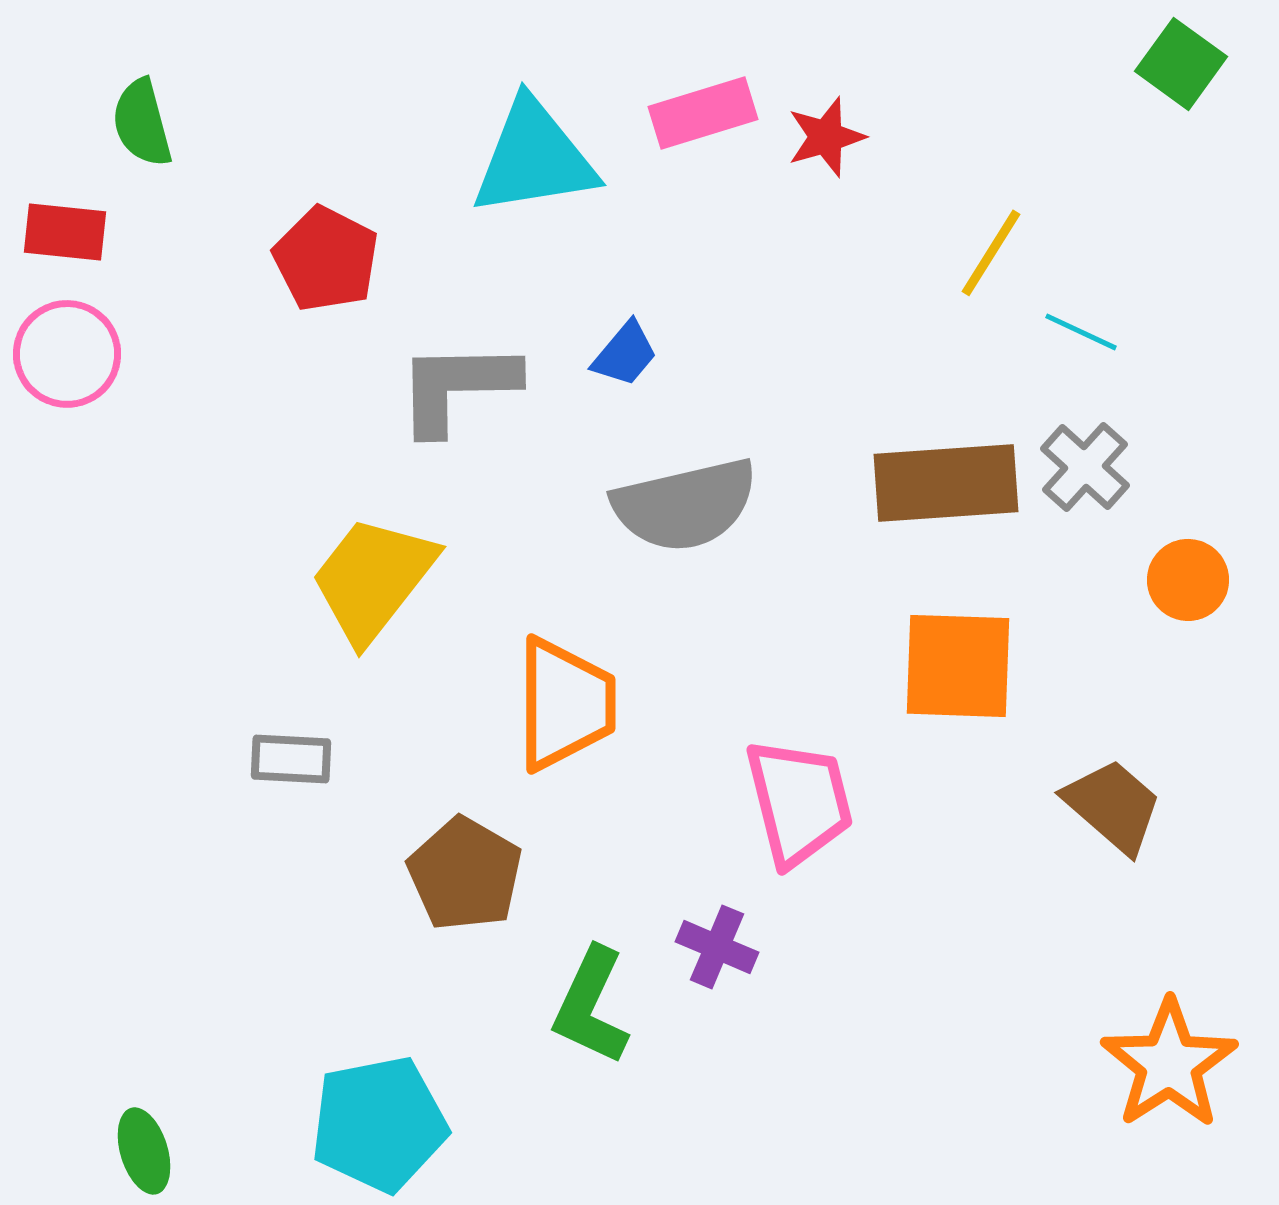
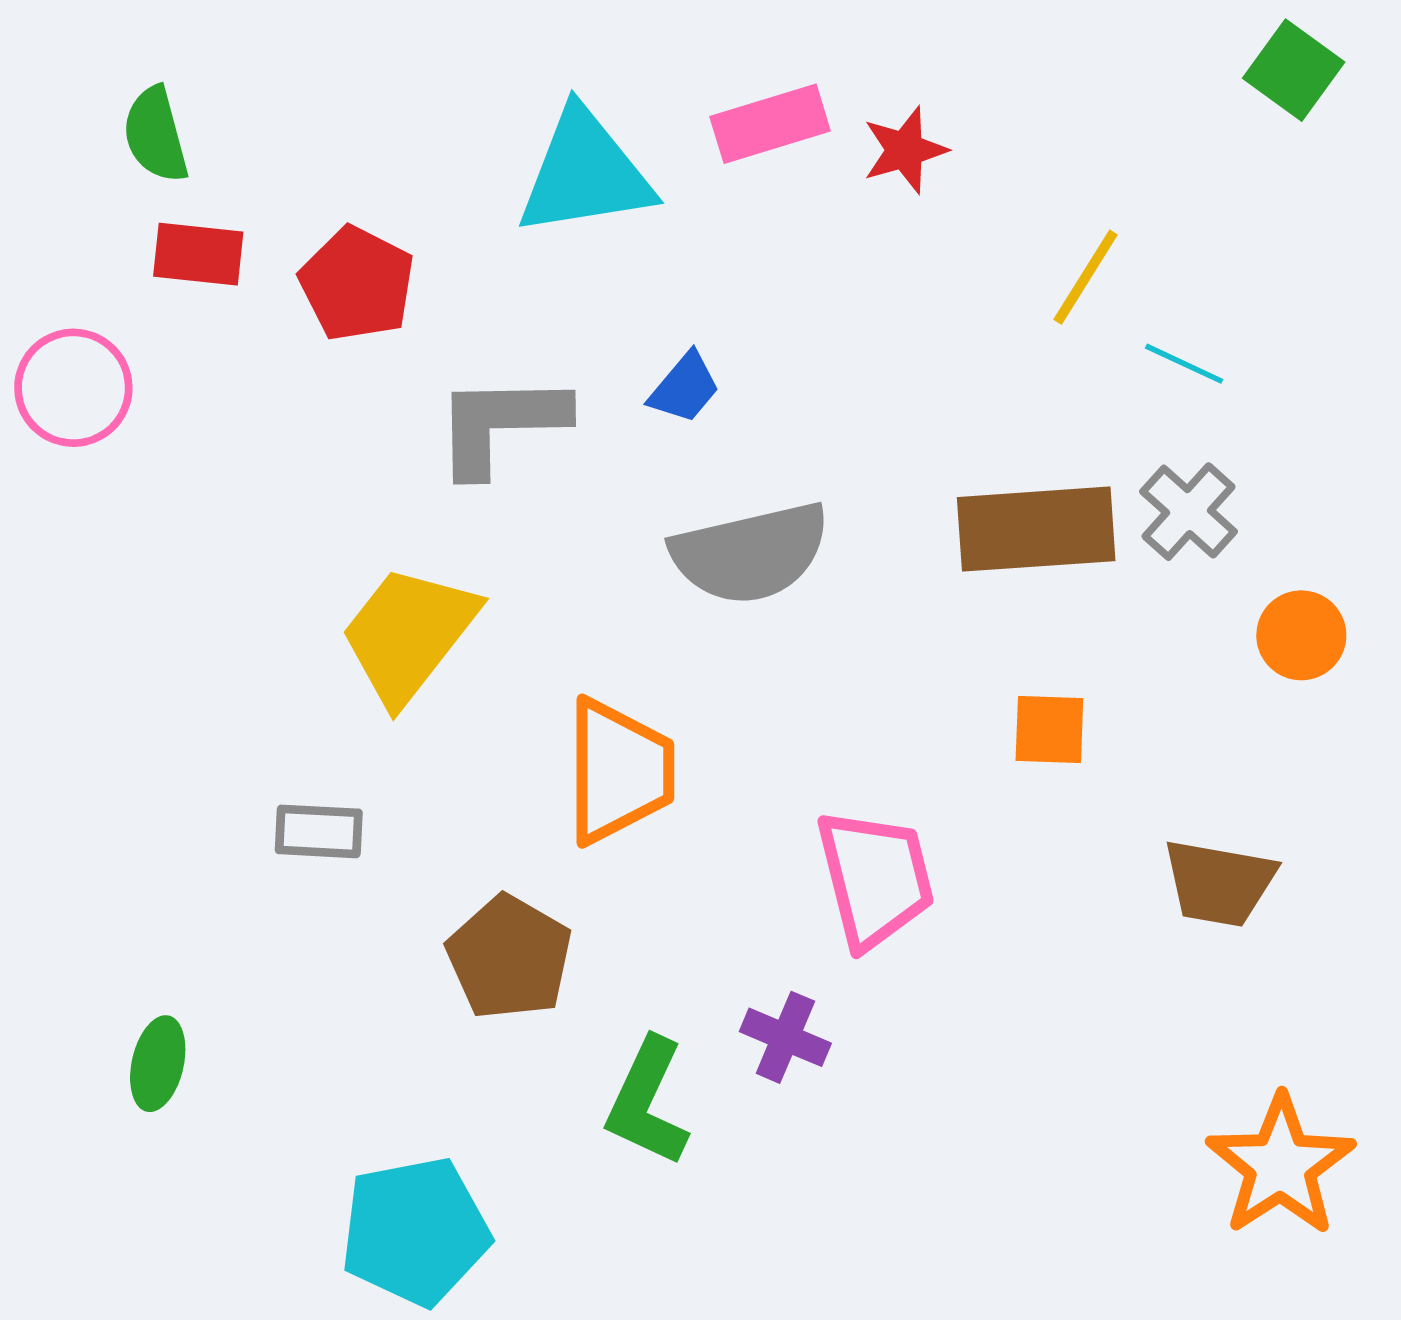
red rectangle: (65, 232) -> (198, 254), moved
orange square: (958, 666) -> (1049, 730), size x0.6
brown trapezoid: (1113, 806) -> (1219, 883), turned 149
green ellipse: (144, 1151) -> (158, 1064), moved, turned 30

